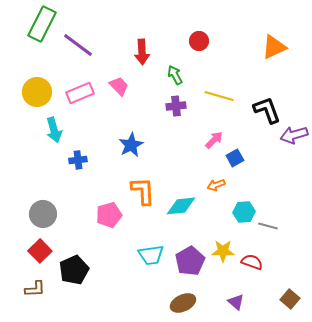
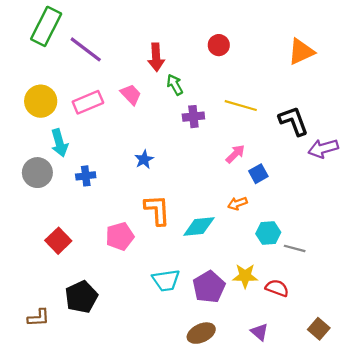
green arrow: (175, 75) -> (175, 85), moved
blue star: (131, 145) -> (144, 159), size x0.7
gray circle: (43, 214) -> (37, 173), moved
red square: (40, 251) -> (58, 241), moved

